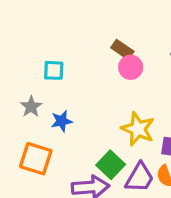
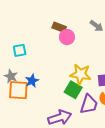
orange square: (36, 159) -> (18, 90), moved
green square: (111, 165) -> (73, 90), moved

